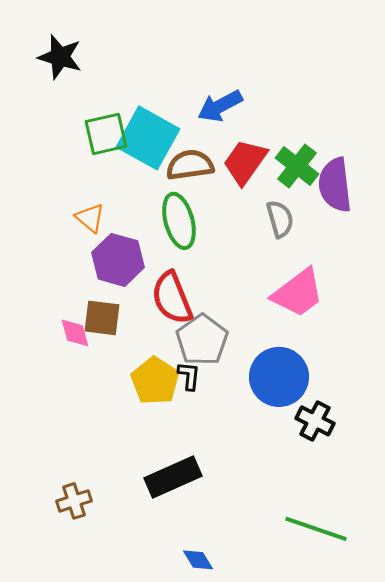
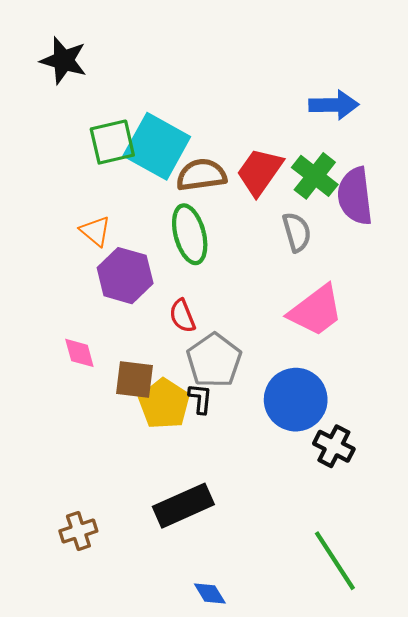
blue arrow: (220, 106) -> (334, 105), moved, turned -153
red semicircle: (172, 298) -> (182, 316), size x0.6
brown square: (102, 318) -> (135, 379), moved
green line: (316, 529) -> (335, 561), turned 38

